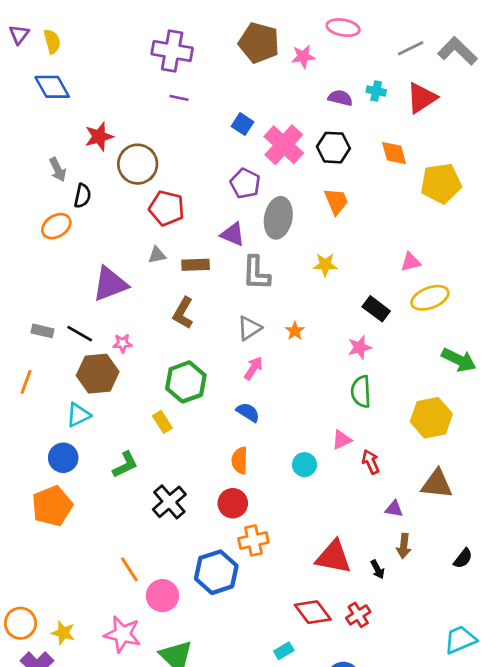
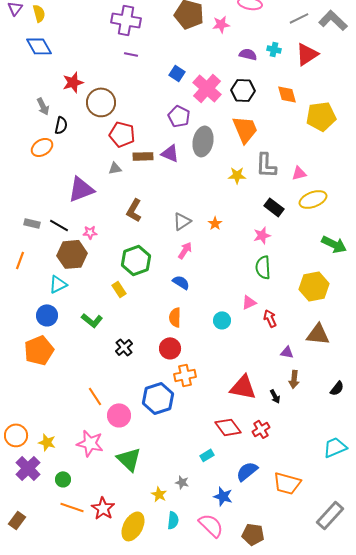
orange trapezoid: (336, 201) -> (245, 129), size x1.4
brown rectangle: (196, 265) -> (143, 156), moved
gray L-shape: (256, 273) -> (266, 165), moved
green L-shape: (125, 465) -> (92, 320), turned 65
black cross: (169, 502) -> (124, 347), size x0.7

